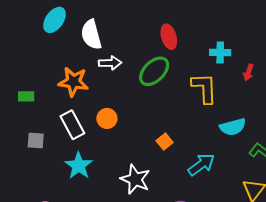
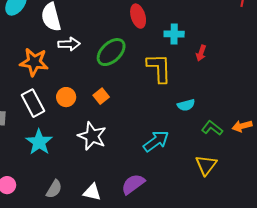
red ellipse: (169, 37) -> (138, 16), moved
cyan semicircle: (233, 127) -> (186, 105), size x0.7
orange square: (165, 142) -> (101, 96), moved
white star: (135, 179) -> (92, 136), moved

